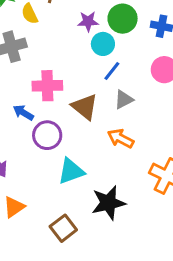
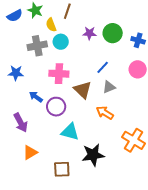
cyan circle: (103, 44) -> (61, 42), moved
blue arrow: (23, 113) -> (36, 97), moved
cyan triangle: (71, 171) -> (70, 132), turned 30
brown square: (63, 228) -> (62, 169), turned 30

